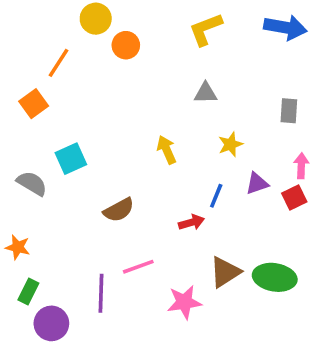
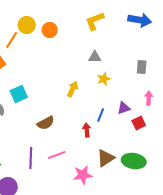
yellow circle: (96, 19) -> (27, 25), moved
yellow star: (230, 144) -> (104, 79), moved
yellow arrow: (167, 150) -> (73, 89), turned 49
red square: (294, 198) -> (139, 123), moved
red arrow: (191, 222) -> (87, 130), turned -80
purple line: (101, 293) -> (31, 158), moved

